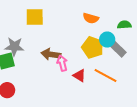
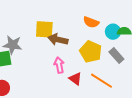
yellow square: (35, 17) -> (44, 29), moved
cyan circle: (107, 40) -> (113, 32), moved
brown arrow: (51, 54) -> (58, 40), moved

